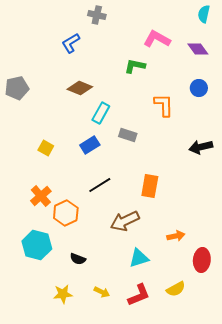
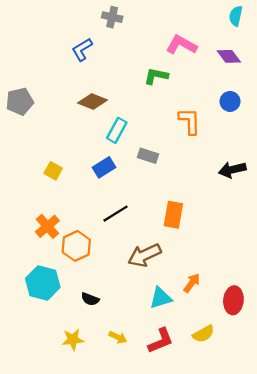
orange arrow: (176, 236) -> (192, 283), moved, turned -42

